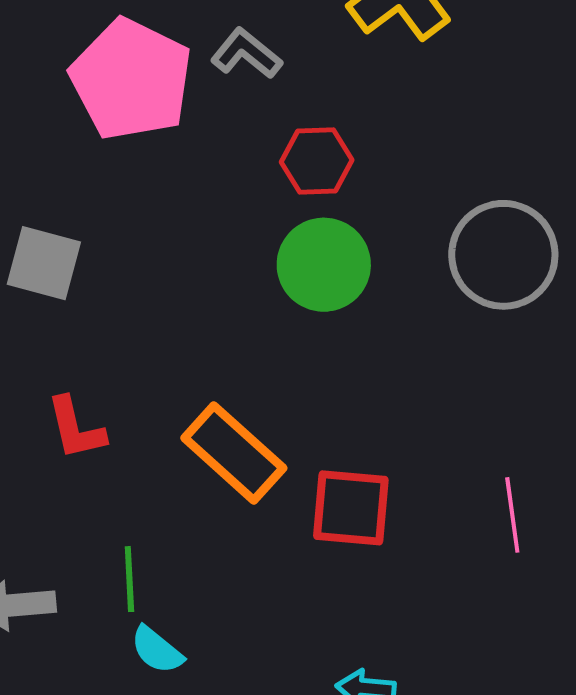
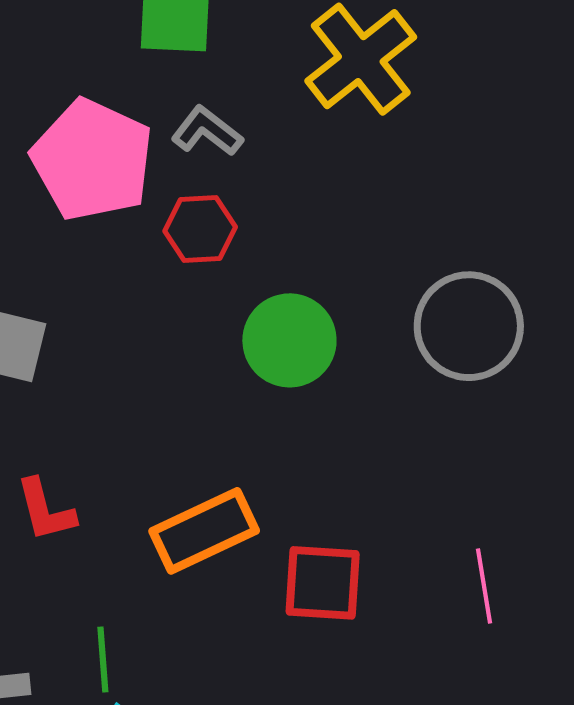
red hexagon: (317, 161) -> (200, 229), moved
orange rectangle: (234, 453) -> (204, 531), turned -66

